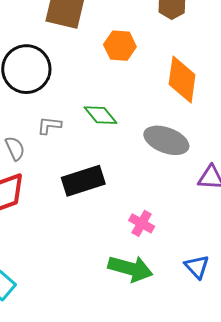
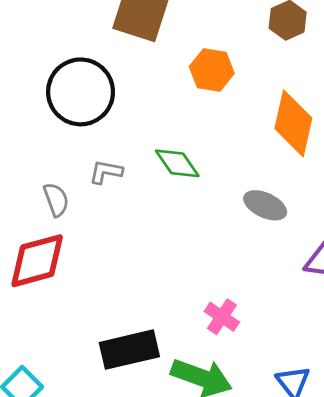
gray ellipse: (166, 140) -> (265, 205), size x0.7
black rectangle: (83, 181) -> (129, 350), moved

